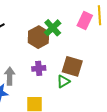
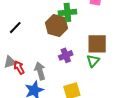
green cross: (53, 28) -> (67, 12), turned -36

